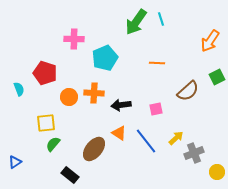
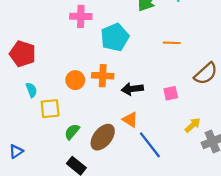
red pentagon: (45, 73) -> (23, 54), moved
cyan semicircle: (19, 89) -> (31, 90), moved
blue line: (146, 141) -> (150, 145), moved
green semicircle: (53, 144) -> (72, 132), moved

